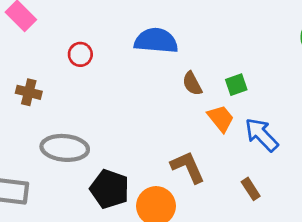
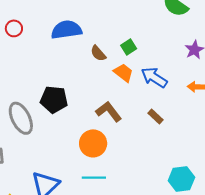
red circle: (80, 54) -> (14, 28), moved
gray ellipse: (65, 148) -> (21, 118), turned 72
black pentagon: (110, 189) -> (54, 99), moved

